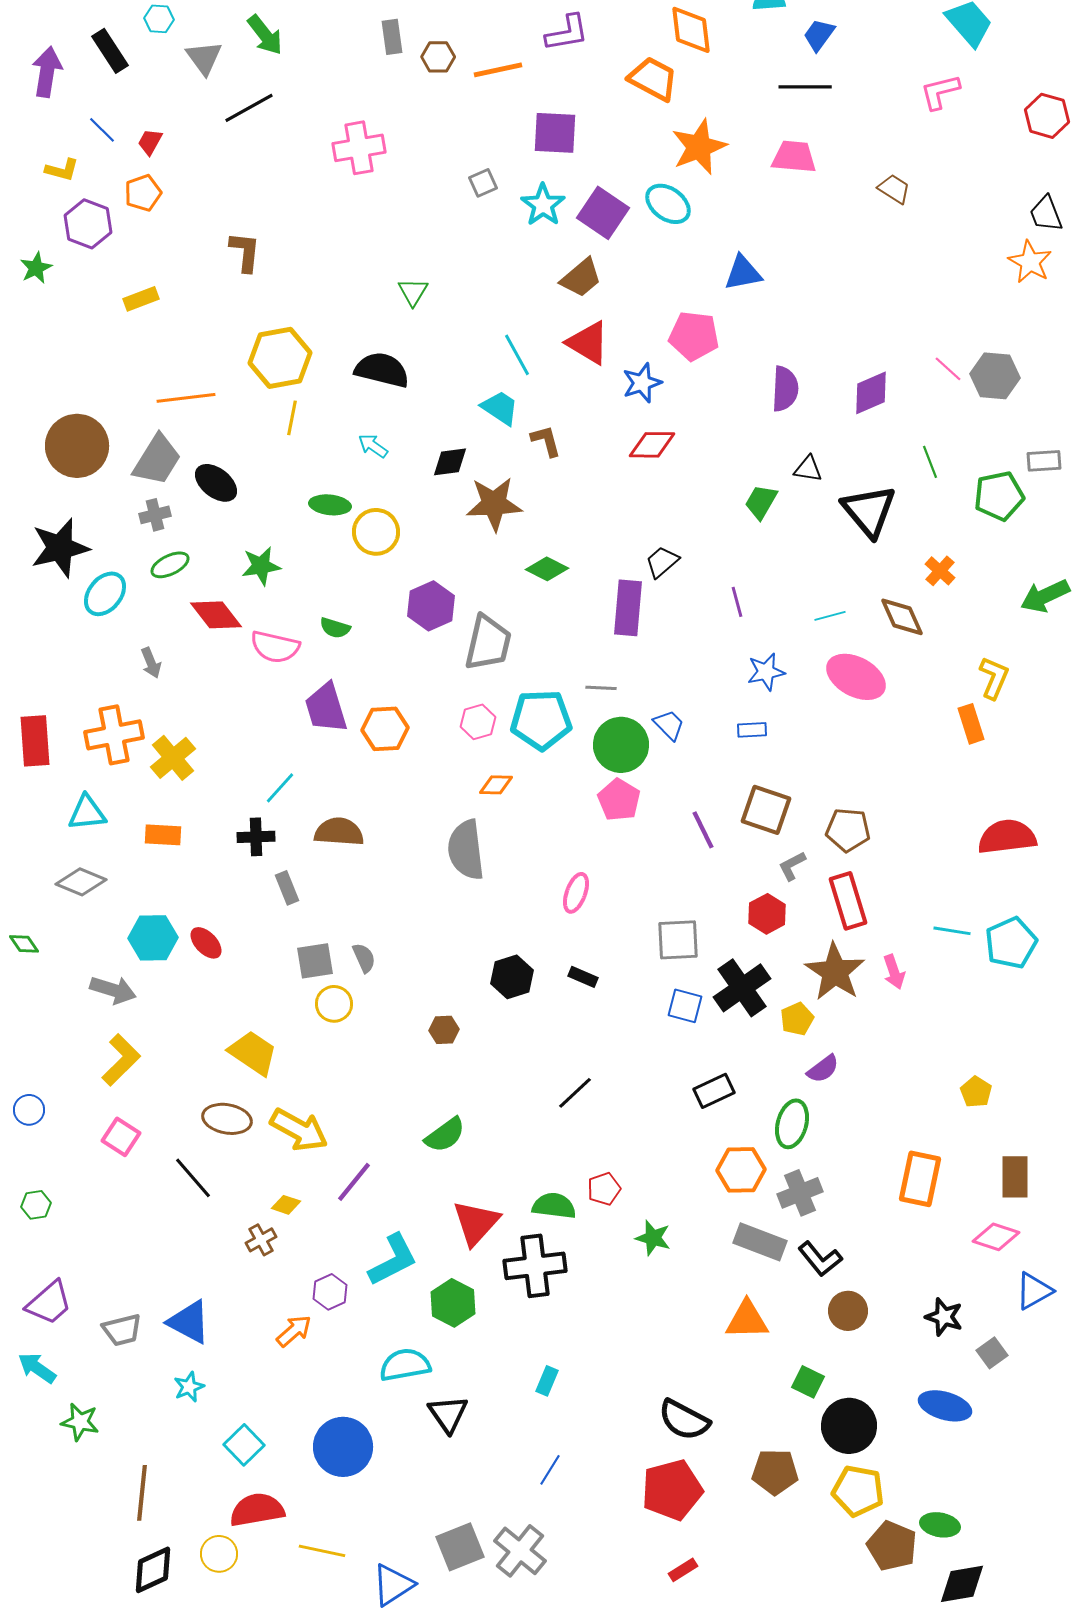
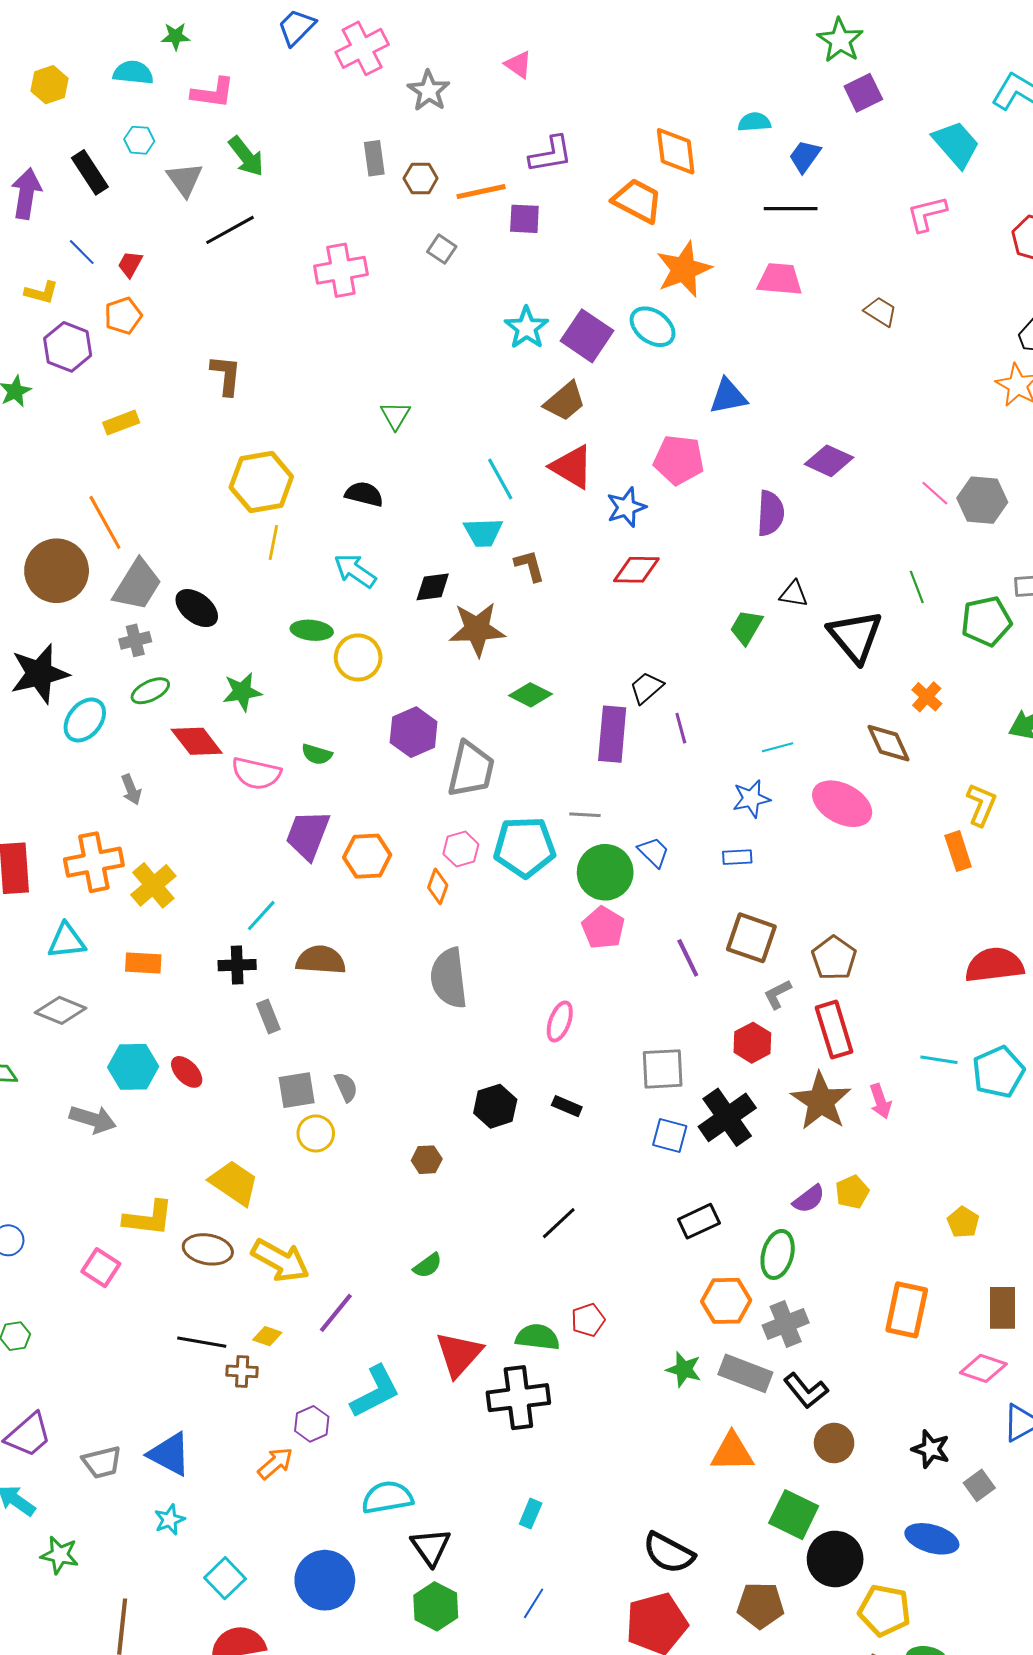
purple square: (555, 133) -> (524, 219), moved, size x0.7
gray square: (483, 183) -> (442, 249), moved, turned -32
black semicircle: (382, 370) -> (364, 494), size x0.7
purple diamond: (871, 393) -> (829, 461), moved, turned 48
orange line: (186, 398) -> (105, 522), moved, turned 68
cyan trapezoid: (500, 408) -> (483, 532), turned 144
cyan arrow: (373, 446) -> (355, 571), size x1.4
purple line: (737, 602) -> (681, 728), moved
cyan line: (830, 616) -> (778, 747), moved
purple trapezoid: (326, 708) -> (308, 835), turned 38
orange diamond: (496, 785) -> (438, 886), moved, turned -72
brown pentagon: (848, 830) -> (834, 958), turned 30
yellow pentagon: (797, 1019) -> (852, 1192), moved
yellow L-shape: (121, 1060) -> (148, 1218), moved, turned 52
green semicircle: (445, 1135) -> (428, 1266), size x0.7
black line: (193, 1178) -> (202, 1342), moved, turned -39
green star: (653, 1238) -> (684, 1369), moved
brown cross: (261, 1240) -> (242, 1371), turned 32
green hexagon: (453, 1303) -> (436, 1606), moved
green square: (808, 1382) -> (794, 1515), size x1.5
yellow pentagon: (858, 1491) -> (884, 1610), moved

